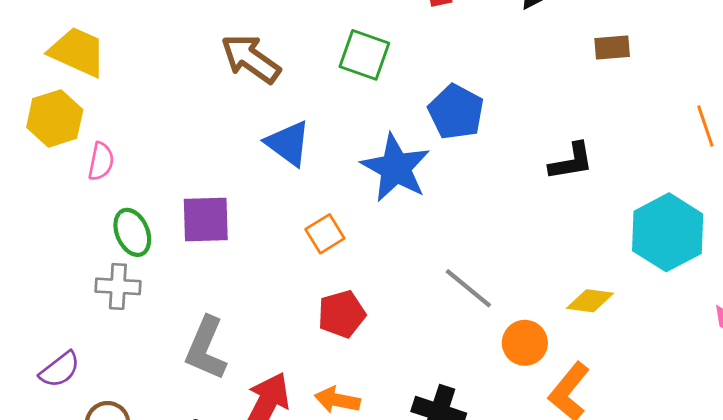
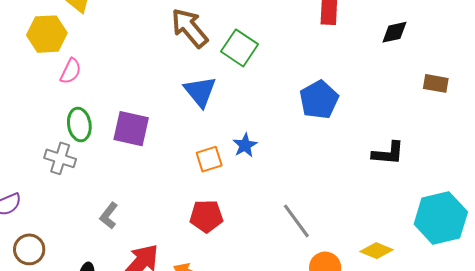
green square: (364, 55) -> (240, 48), moved
blue star: (396, 168) -> (245, 145), moved, size x0.5
gray L-shape: (206, 348) -> (109, 216), size x0.6

